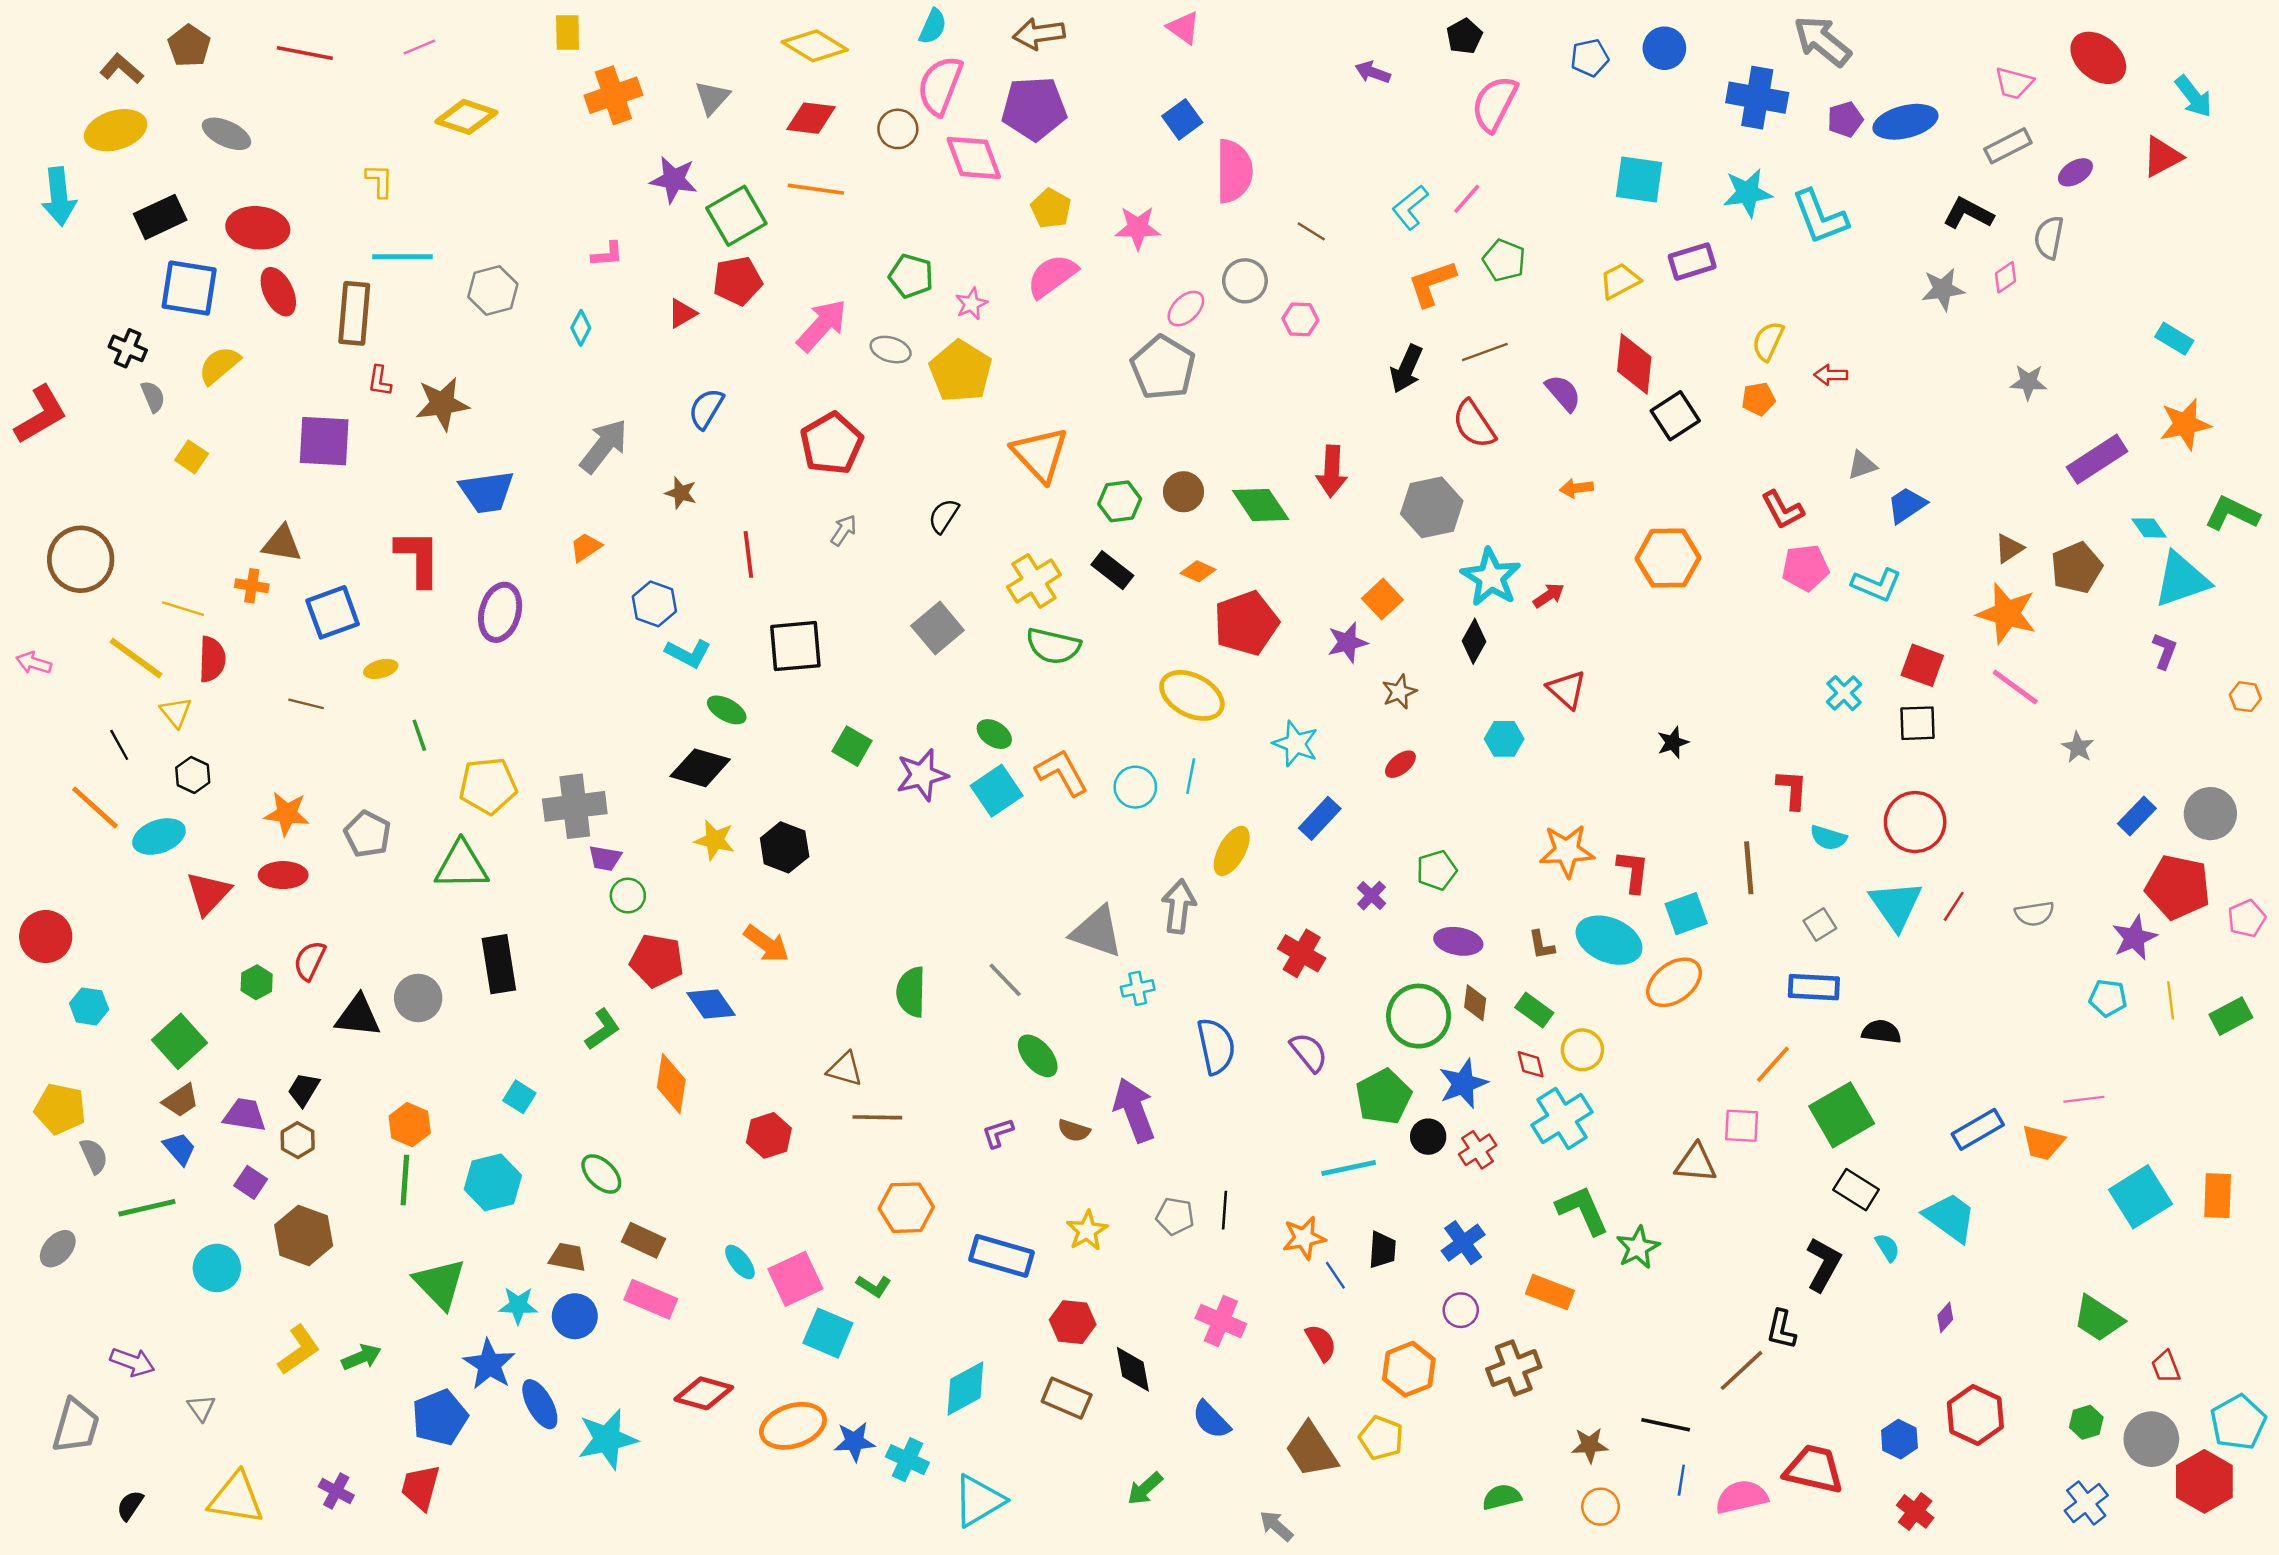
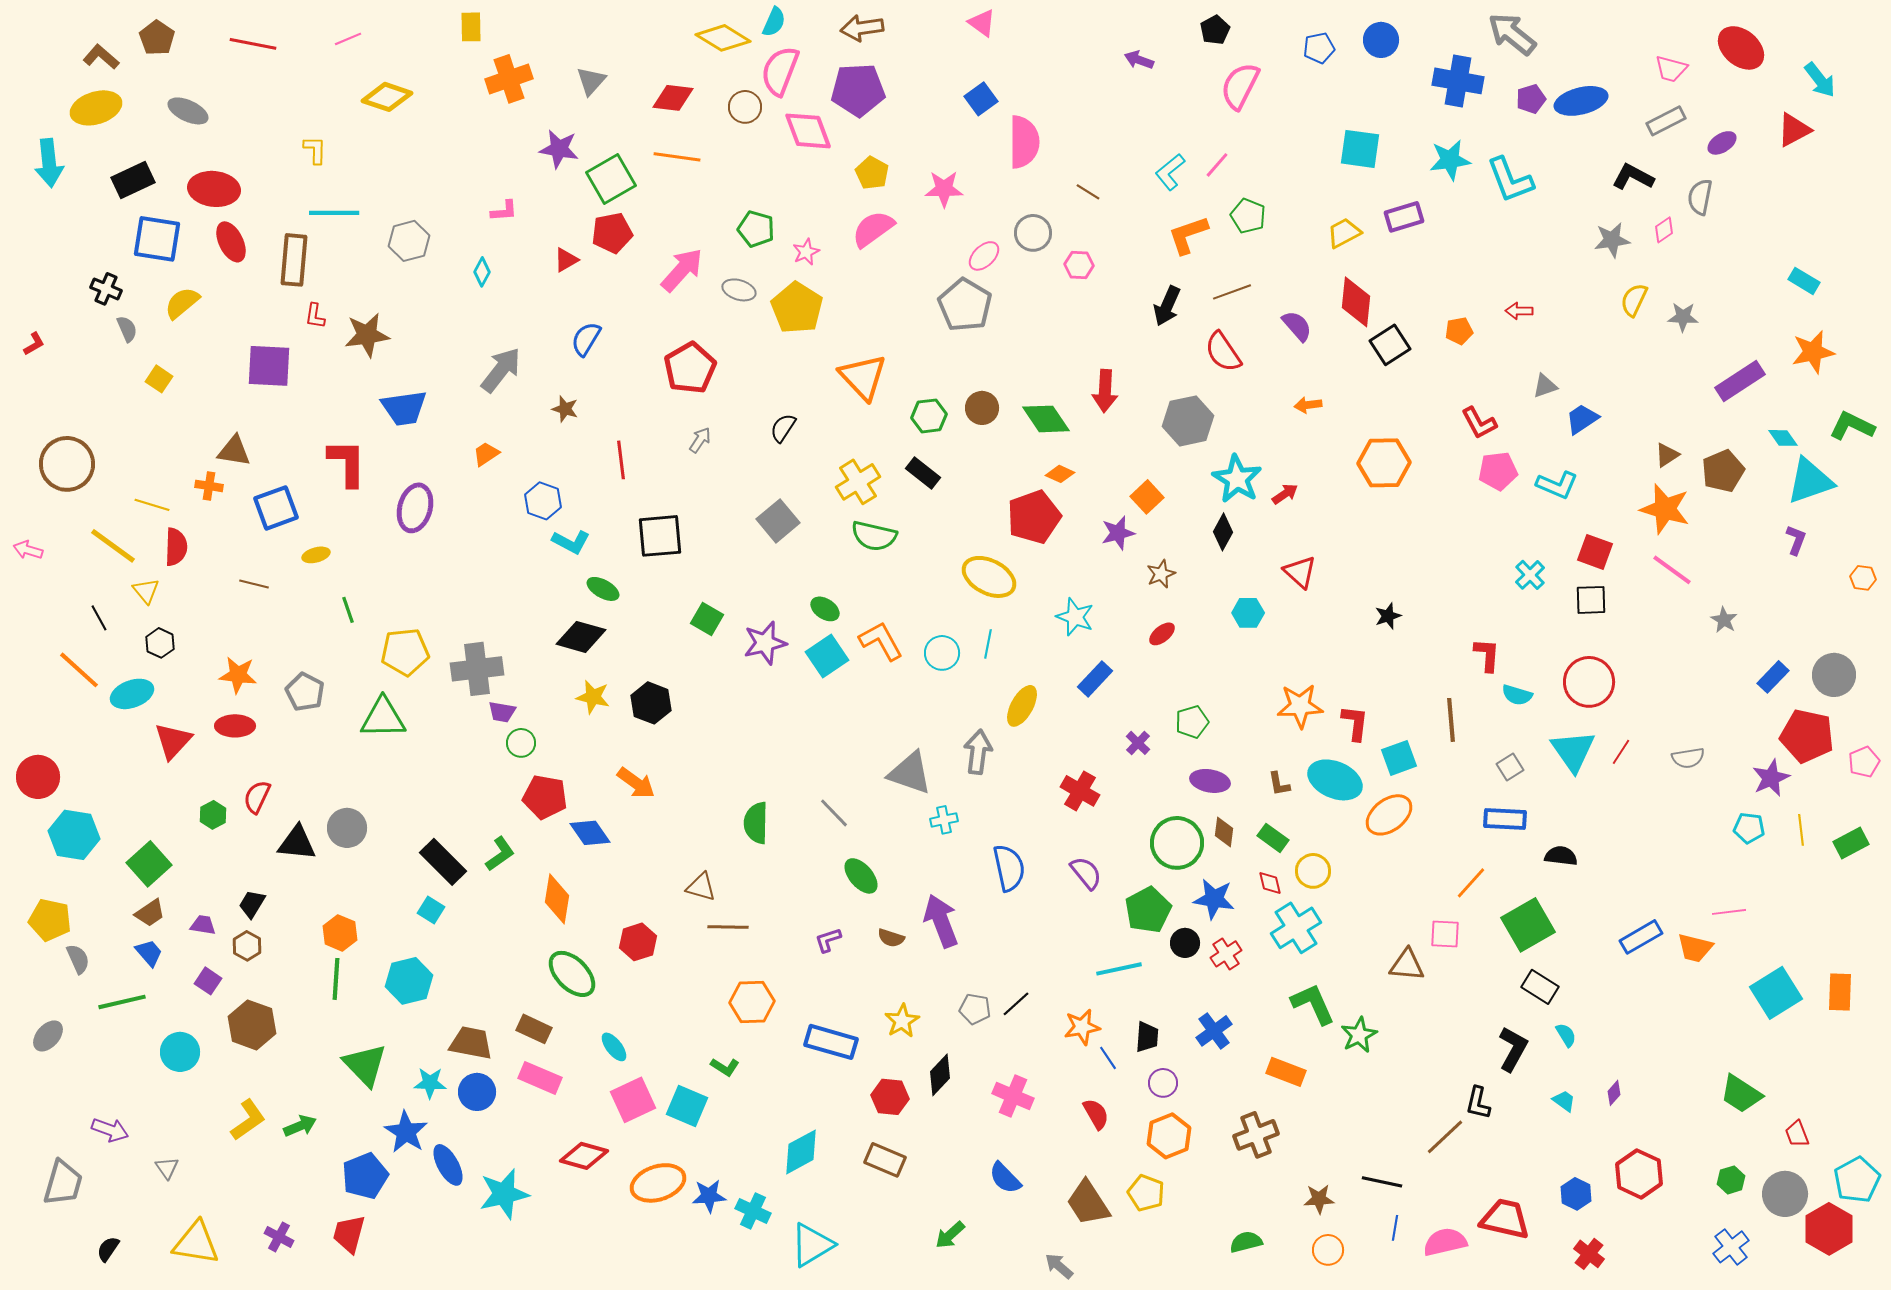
yellow diamond: (815, 46) -> (723, 38), moved
yellow semicircle: (1768, 341) -> (1634, 300), moved
red L-shape: (41, 415) -> (34, 344), size x0.5
orange diamond: (1198, 571) -> (1060, 474), moved
black rectangle: (499, 964) -> (443, 862), moved, turned -36
cyan hexagon: (89, 1006) -> (74, 835), size x1.6
blue star: (1463, 1084) -> (1214, 899), turned 30
purple trapezoid: (245, 1115) -> (203, 925), size x0.7
green ellipse: (601, 1174) -> (572, 974), moved, size x1.4
black line: (1224, 1210) -> (1016, 1004), turned 44
cyan trapezoid: (1950, 1217) -> (1564, 1101), moved, size x0.5
brown trapezoid: (568, 1257) -> (471, 1043), size x1.4
pink square: (795, 1279) -> (633, 1100), moved
purple circle: (1461, 1310) -> (1163, 1083), moved
black diamond: (1133, 1369) -> (940, 1075), moved, turned 54

